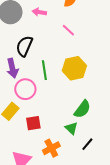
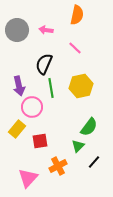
black semicircle: (24, 46) -> (44, 64), moved
green triangle: (71, 128) -> (78, 146), turned 32

